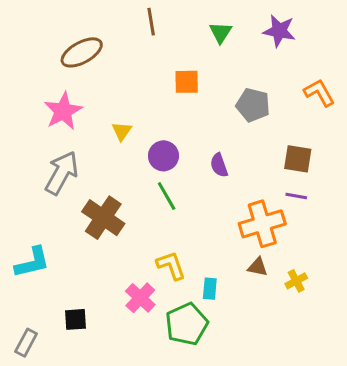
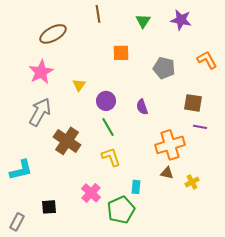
purple line: (296, 196) -> (200, 127), moved
yellow L-shape: (171, 265) -> (111, 157), moved

